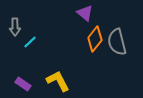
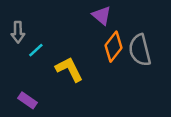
yellow L-shape: (58, 81) -> (69, 69), moved

